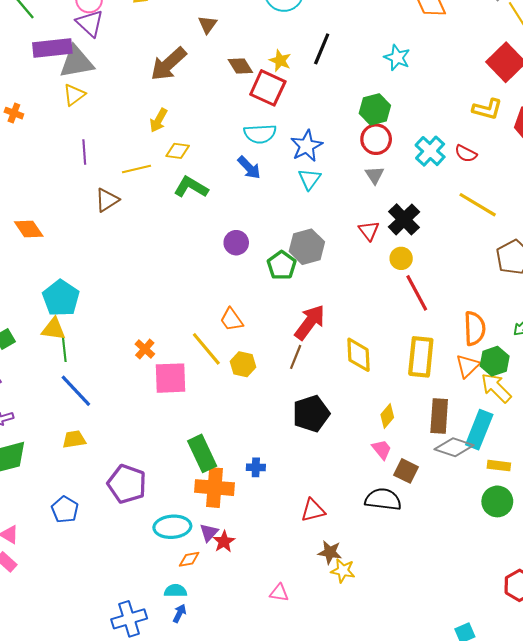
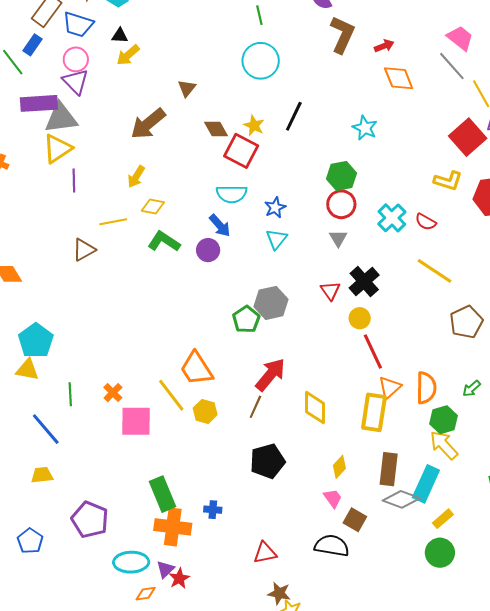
yellow triangle: (74, 95) -> (57, 149), size x1.4
blue star: (306, 146) -> (275, 208), size x0.7
purple line: (84, 152) -> (74, 180), moved
purple circle: (236, 243) -> (208, 250), moved
orange trapezoid: (232, 320) -> (196, 369), size x1.5
green line: (64, 349) -> (70, 394), moved
orange triangle: (468, 366) -> (390, 387), moved
yellow rectangle: (499, 466) -> (443, 519), turned -50

